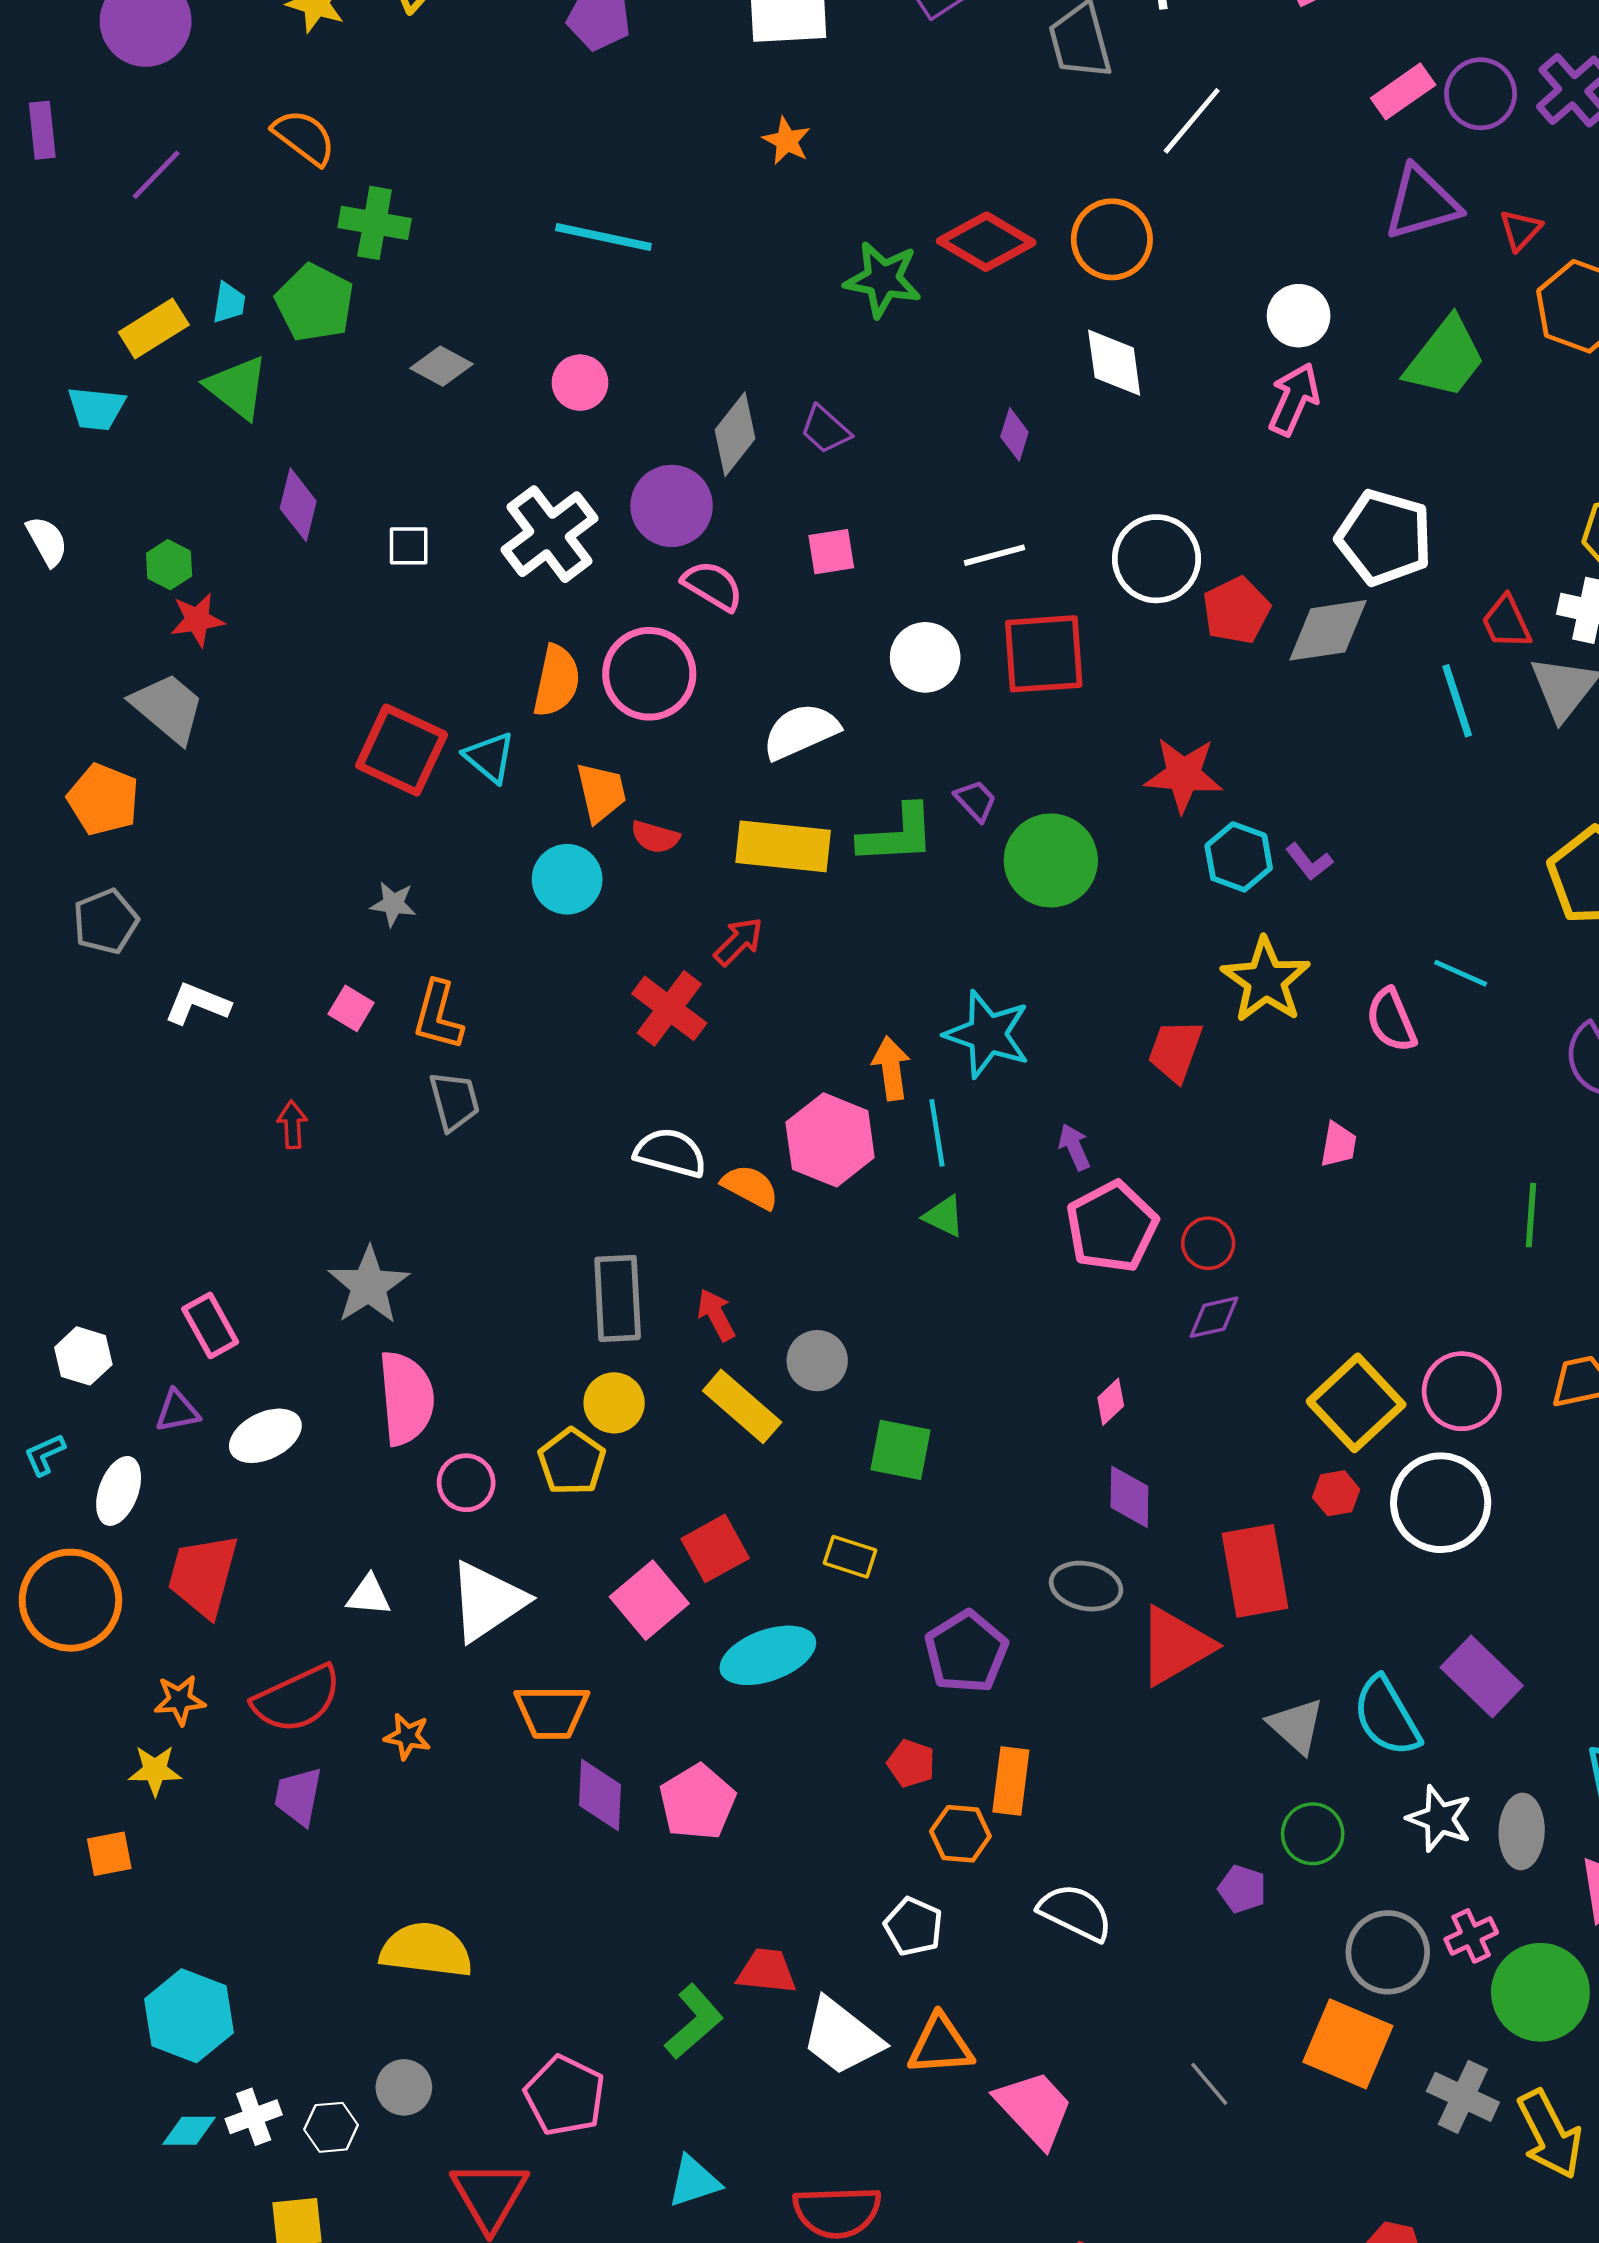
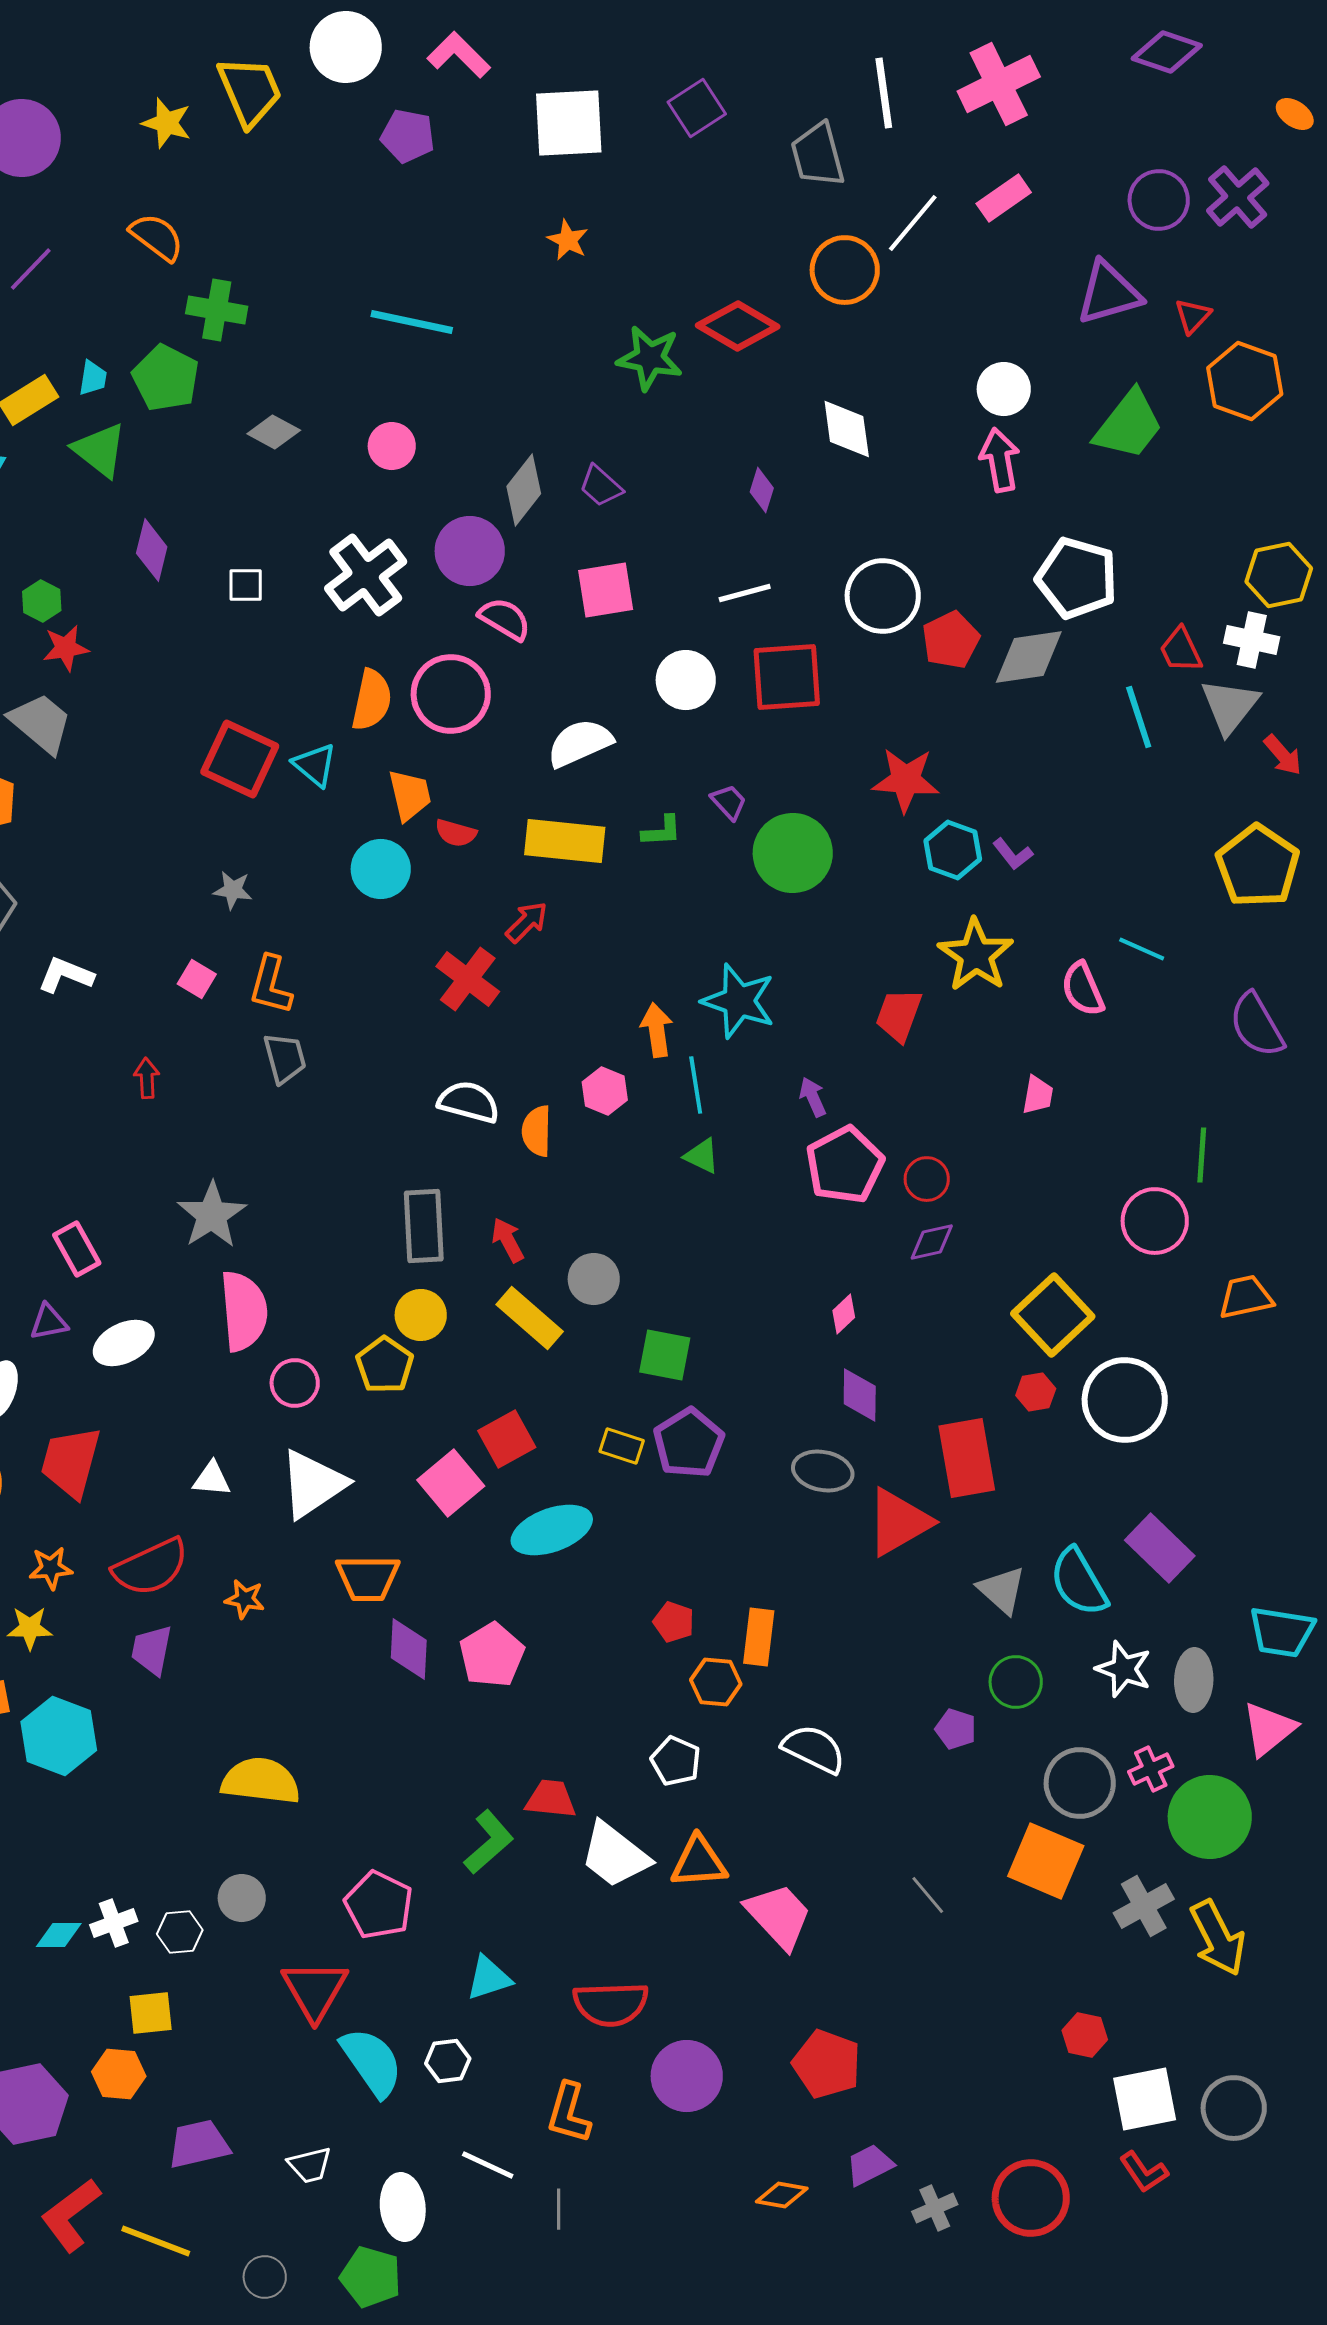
pink rectangle: (1403, 91) -> (1004, 198), moved
orange circle: (1112, 239) -> (845, 270), moved
pink arrow: (1294, 399) -> (1000, 460), turned -34
pink square: (831, 552) -> (606, 590), size x1.4
green L-shape: (897, 835) -> (662, 831), size x0.6
pink hexagon: (830, 1140) -> (605, 1091), size x0.6
orange semicircle: (750, 1187) -> (537, 1131), turned -117
pink circle: (1462, 1391) -> (1155, 1221), moved
purple pentagon: (966, 1652) -> (689, 1443), moved
cyan hexagon: (189, 2016) -> (59, 1736), moved
gray cross: (1463, 2097) -> (1144, 1906), turned 36

